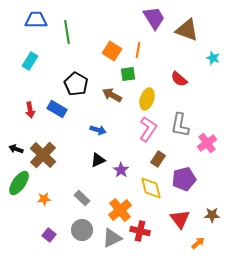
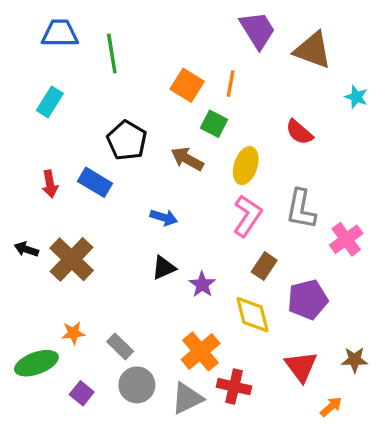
green square: (128, 74) -> (214, 124), turned 35
green ellipse: (19, 183) -> (36, 363), moved, turned 35
gray rectangle: (82, 198) -> (120, 346), moved

